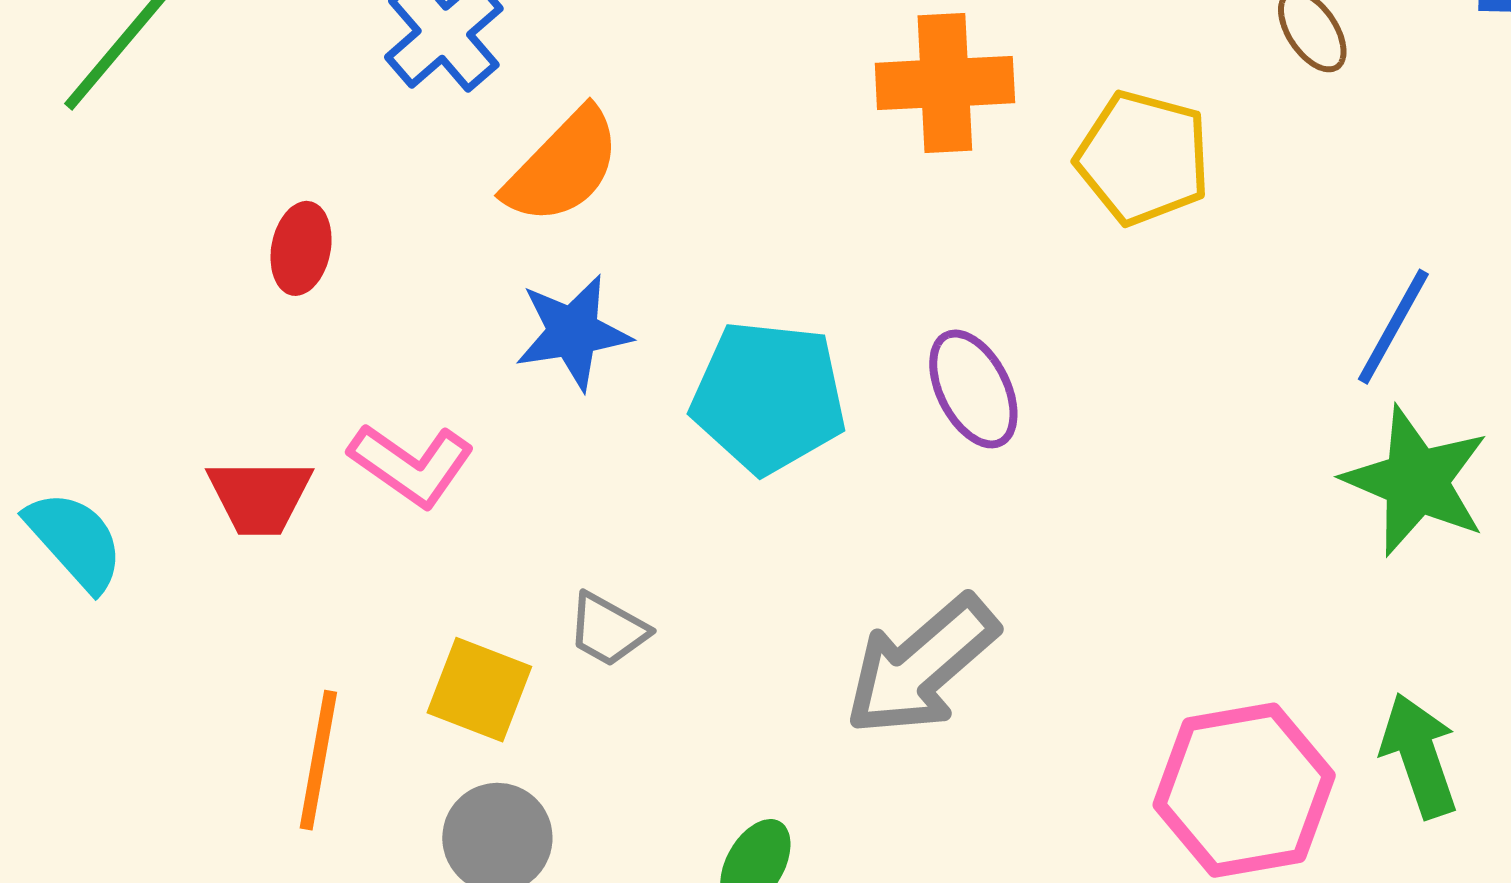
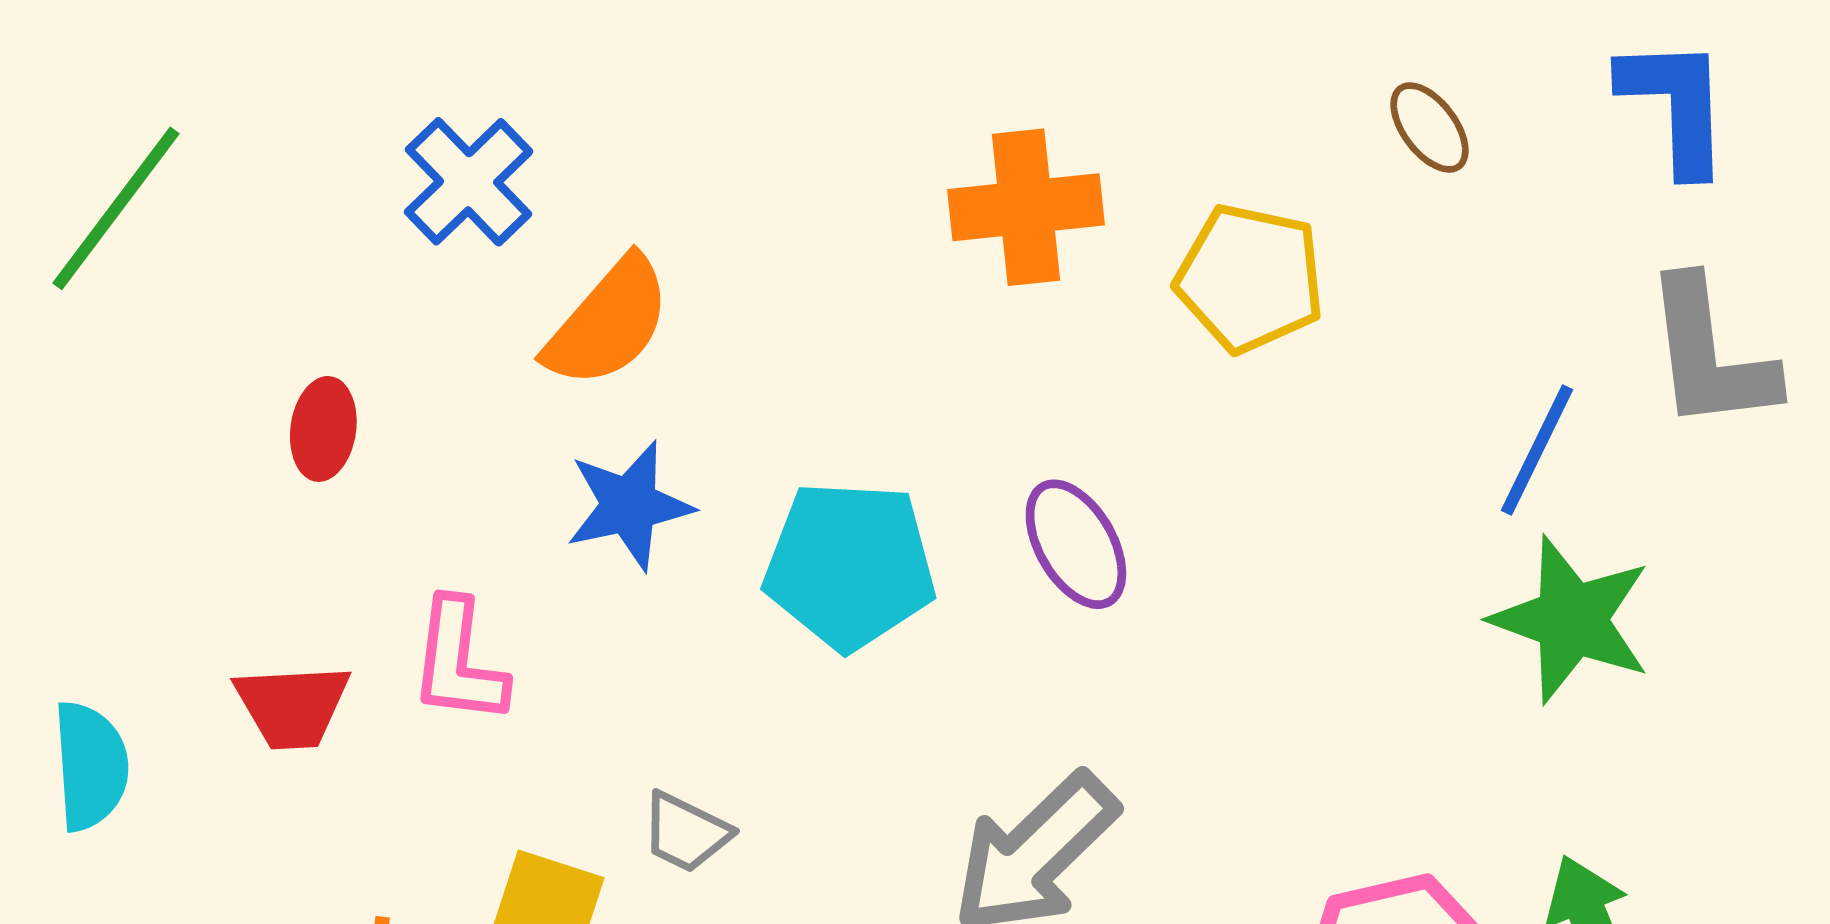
pink L-shape: (411, 465) -> (459, 662), turned 65
cyan semicircle: (75, 541) -> (91, 766), turned 41

